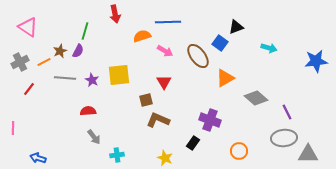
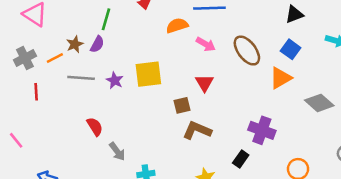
blue square: (220, 43) -> (291, 49), moved
red line: (29, 89) -> (36, 92), turned -40
red semicircle: (88, 111) -> (95, 127), moved, turned 63
pink line: (13, 128) -> (16, 140), turned -40

